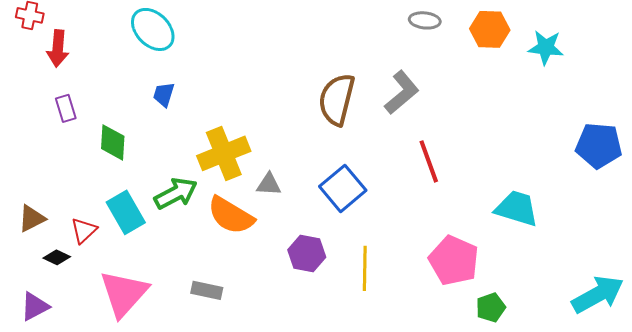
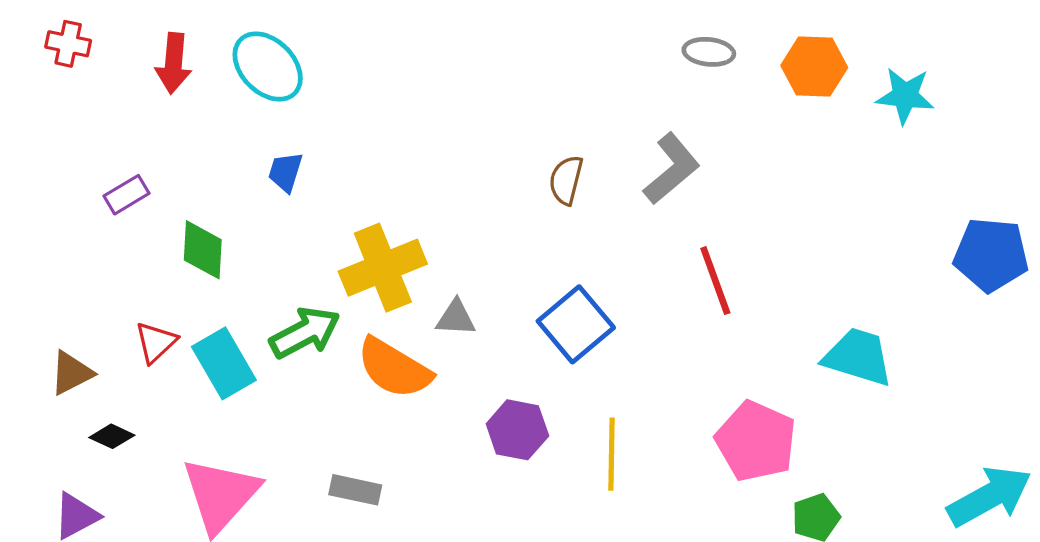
red arrow: (58, 48) -> (174, 63), moved
brown semicircle: (337, 99) -> (566, 180), size x0.6
purple rectangle: (66, 108) -> (127, 195), turned 76
red triangle: (84, 230) -> (156, 342), moved

